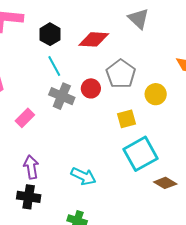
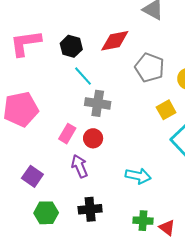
red circle: (91, 88) -> (93, 138), moved
purple arrow: (31, 167) -> (80, 166), moved

